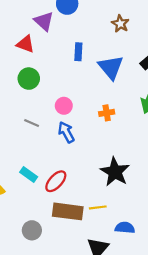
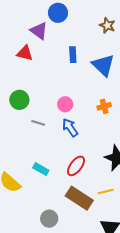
green circle: (29, 79) -> (19, 100), moved
red ellipse: (56, 181) -> (76, 166), moved
brown rectangle: (68, 211) -> (79, 198), turned 32

